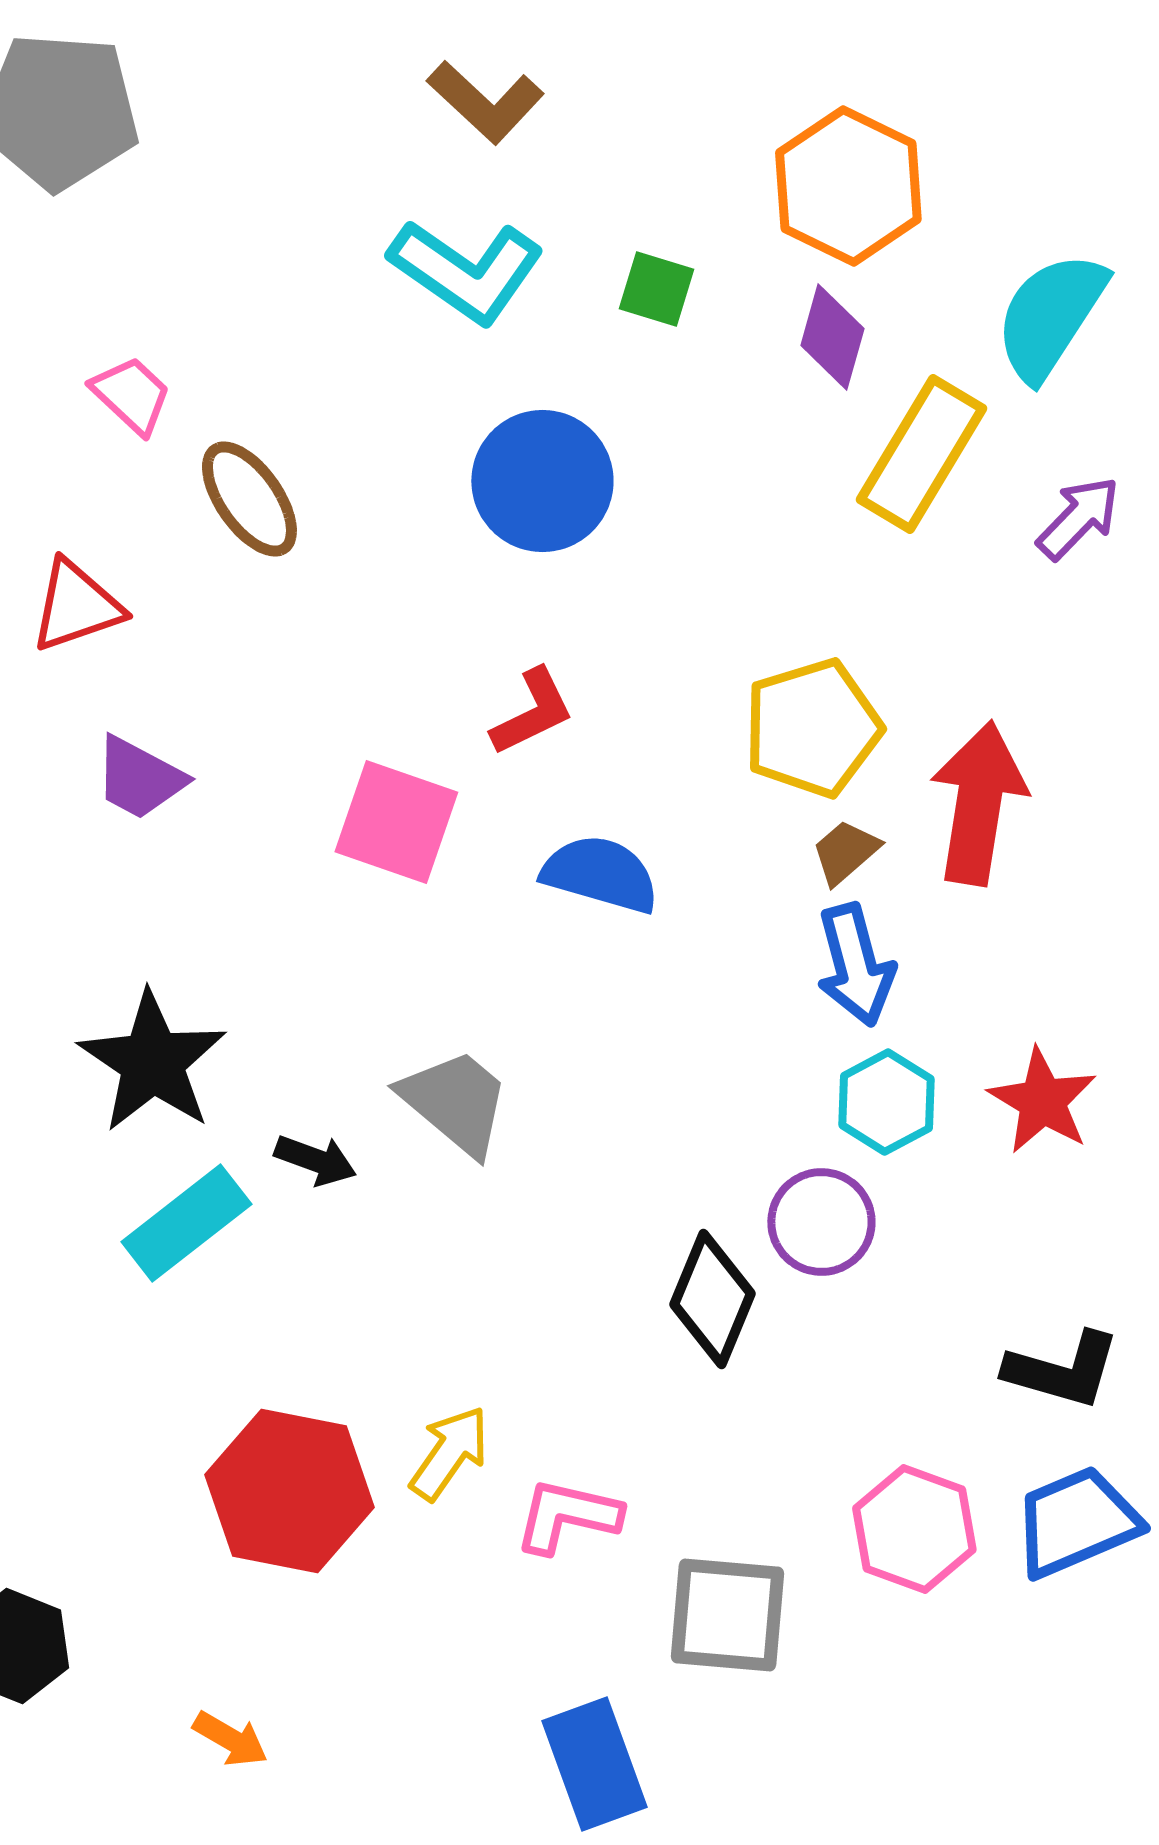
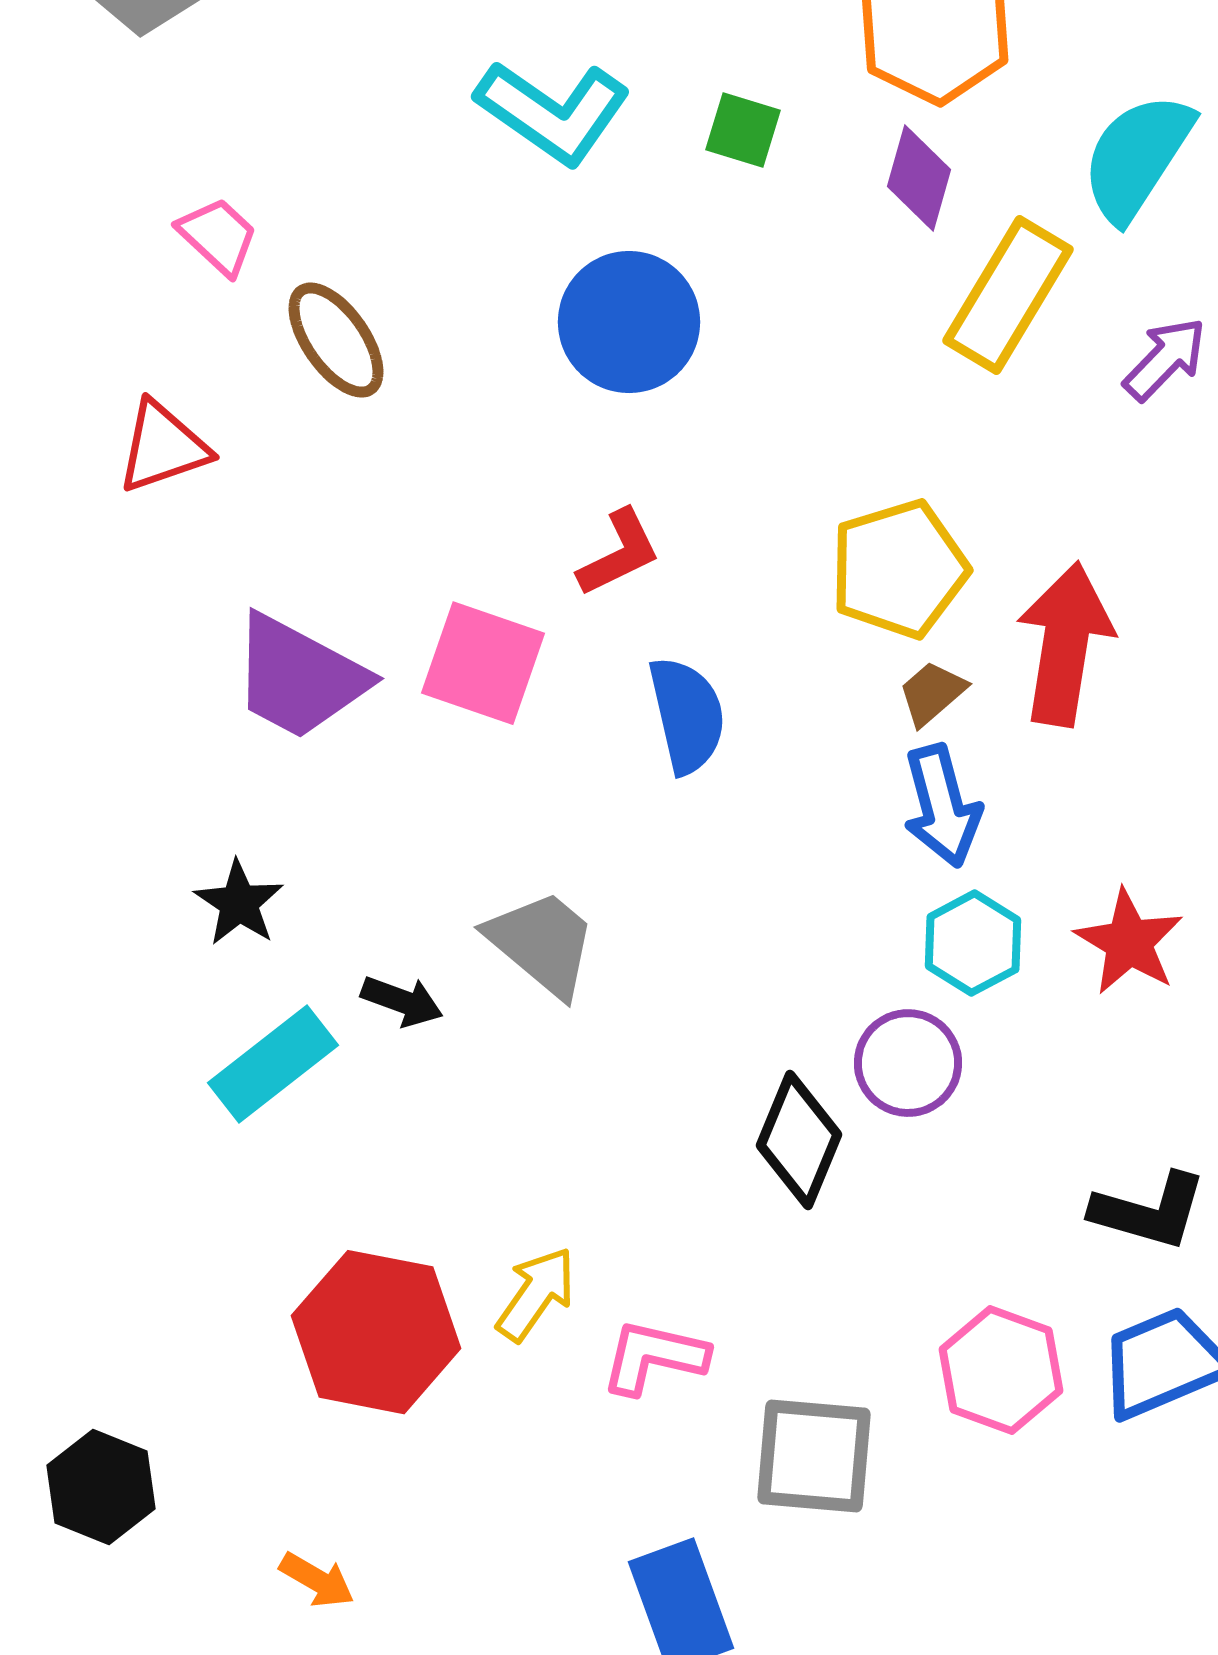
purple trapezoid: (139, 778) -> (299, 677), moved, size x1.5
blue semicircle: (600, 874) -> (687, 715), turned 61
black star: (152, 1062) -> (239, 903), size x0.6

